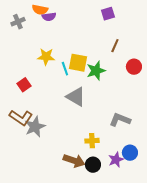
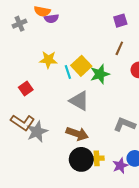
purple square: (108, 14) -> (120, 21), moved
yellow square: (78, 63) -> (81, 66), turned 36
yellow cross: (92, 141) -> (97, 158), moved
brown arrow: (74, 161) -> (77, 134), moved
black circle: (93, 165) -> (81, 159), moved, size x1.5

